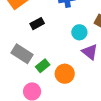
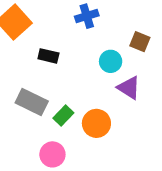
black rectangle: (37, 24) -> (48, 56), turned 48

